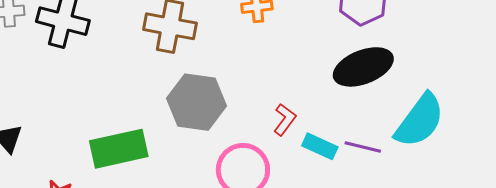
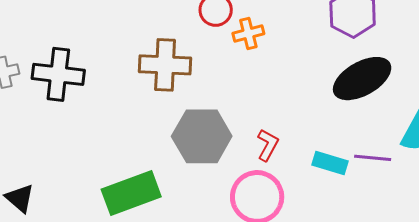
red L-shape: (285, 120) -> (268, 145), moved

